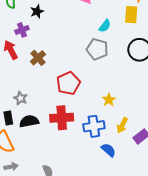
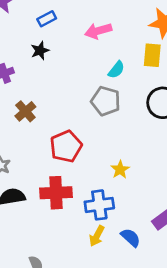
black star: (37, 11) -> (40, 51), moved
yellow arrow: (122, 125) -> (97, 236), moved
blue semicircle: (108, 150) -> (131, 237), moved

